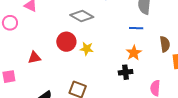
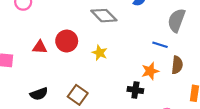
red circle: (66, 42) -> (67, 41), moved
brown semicircle: (165, 44) -> (177, 65), moved

